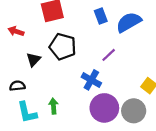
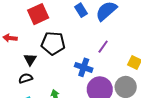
purple line: (109, 55) -> (103, 47), moved
black semicircle: (17, 86) -> (26, 78), moved

